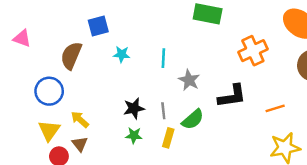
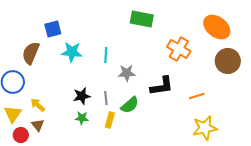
orange cross: (253, 51) -> (179, 49), turned -35
cyan star: (122, 54) -> (72, 52), size x1.5
gray star: (189, 80) -> (127, 73), turned -30

